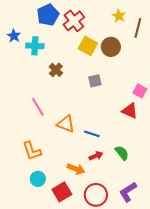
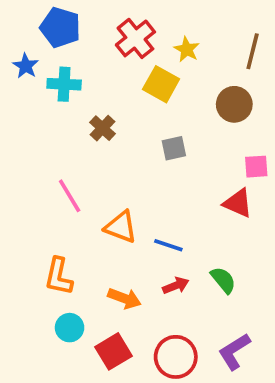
blue pentagon: (48, 15) -> (60, 27), moved, turned -30
yellow star: (119, 16) -> (187, 49), moved
brown circle: (111, 47) -> (234, 104), moved
pink square: (140, 91) -> (256, 167), turned -32
orange L-shape: (32, 151) -> (59, 276), turned 30
orange arrow: (76, 169) -> (124, 298), moved

